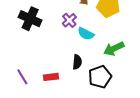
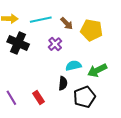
cyan semicircle: (86, 34) -> (73, 66), moved, turned 140
red rectangle: (51, 77) -> (38, 98), turned 64

